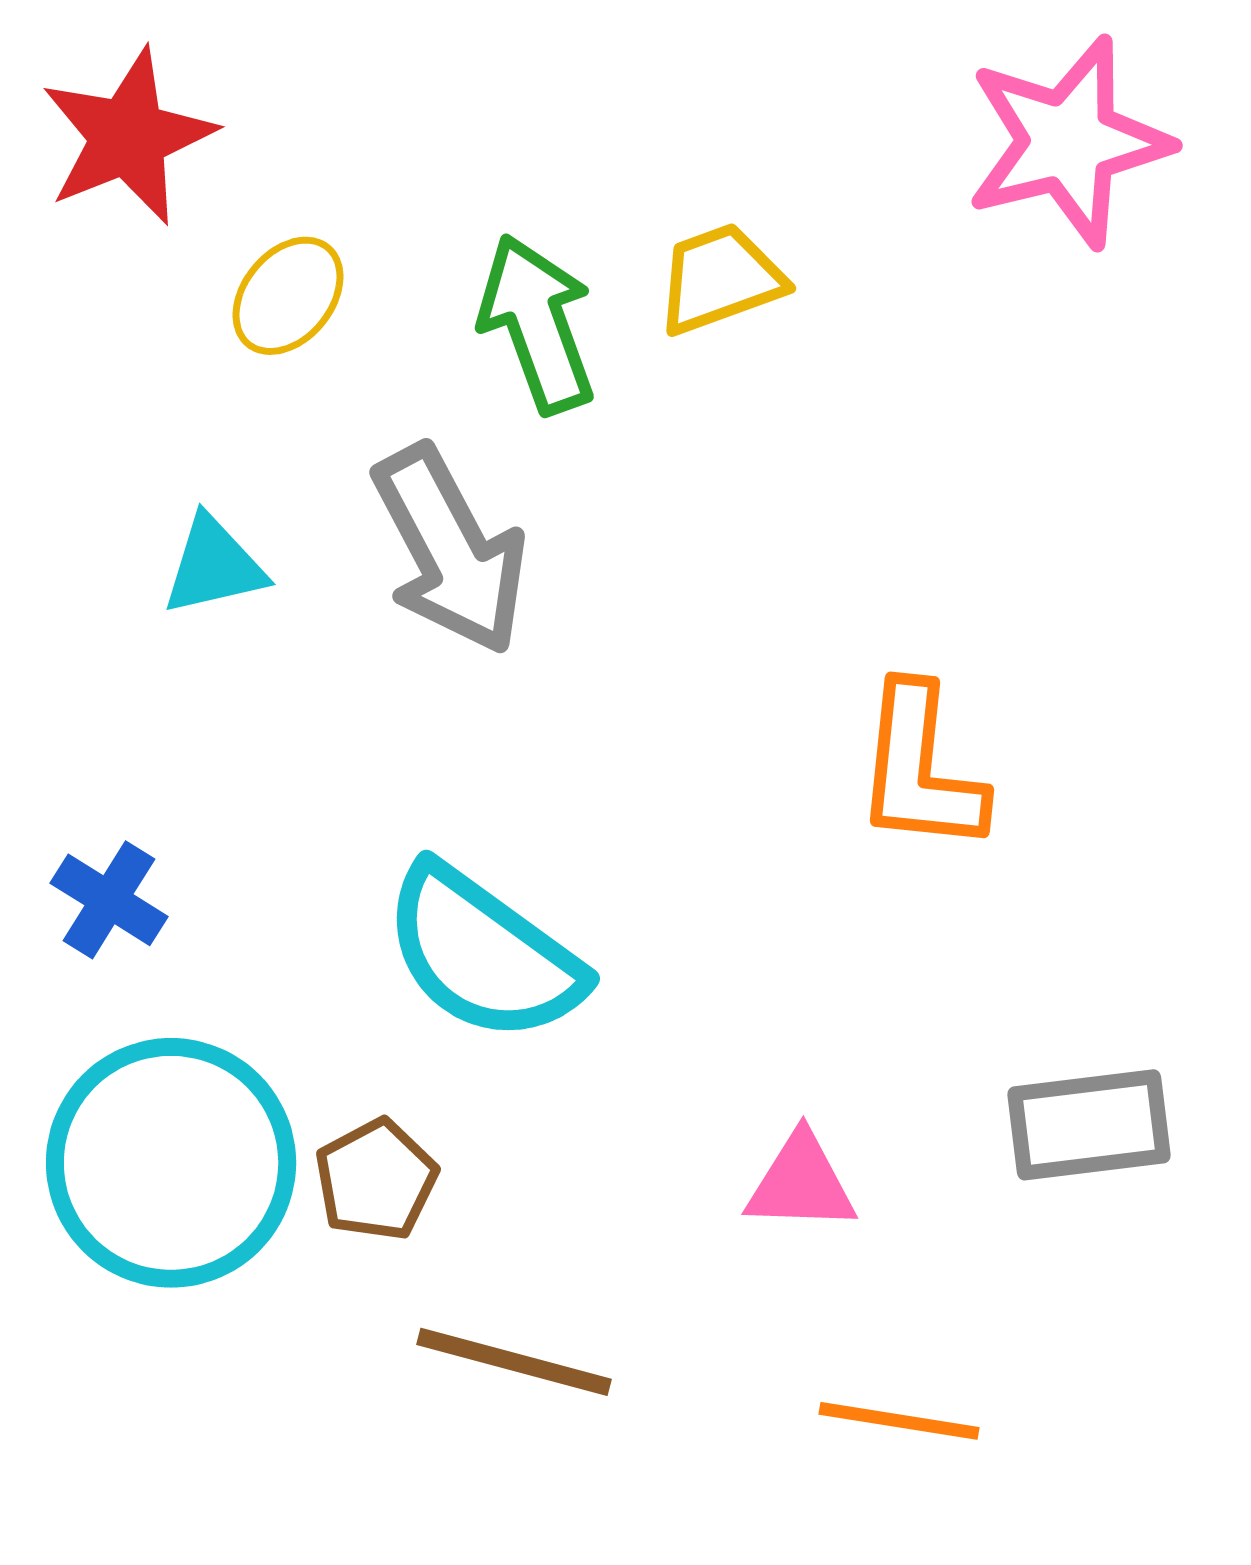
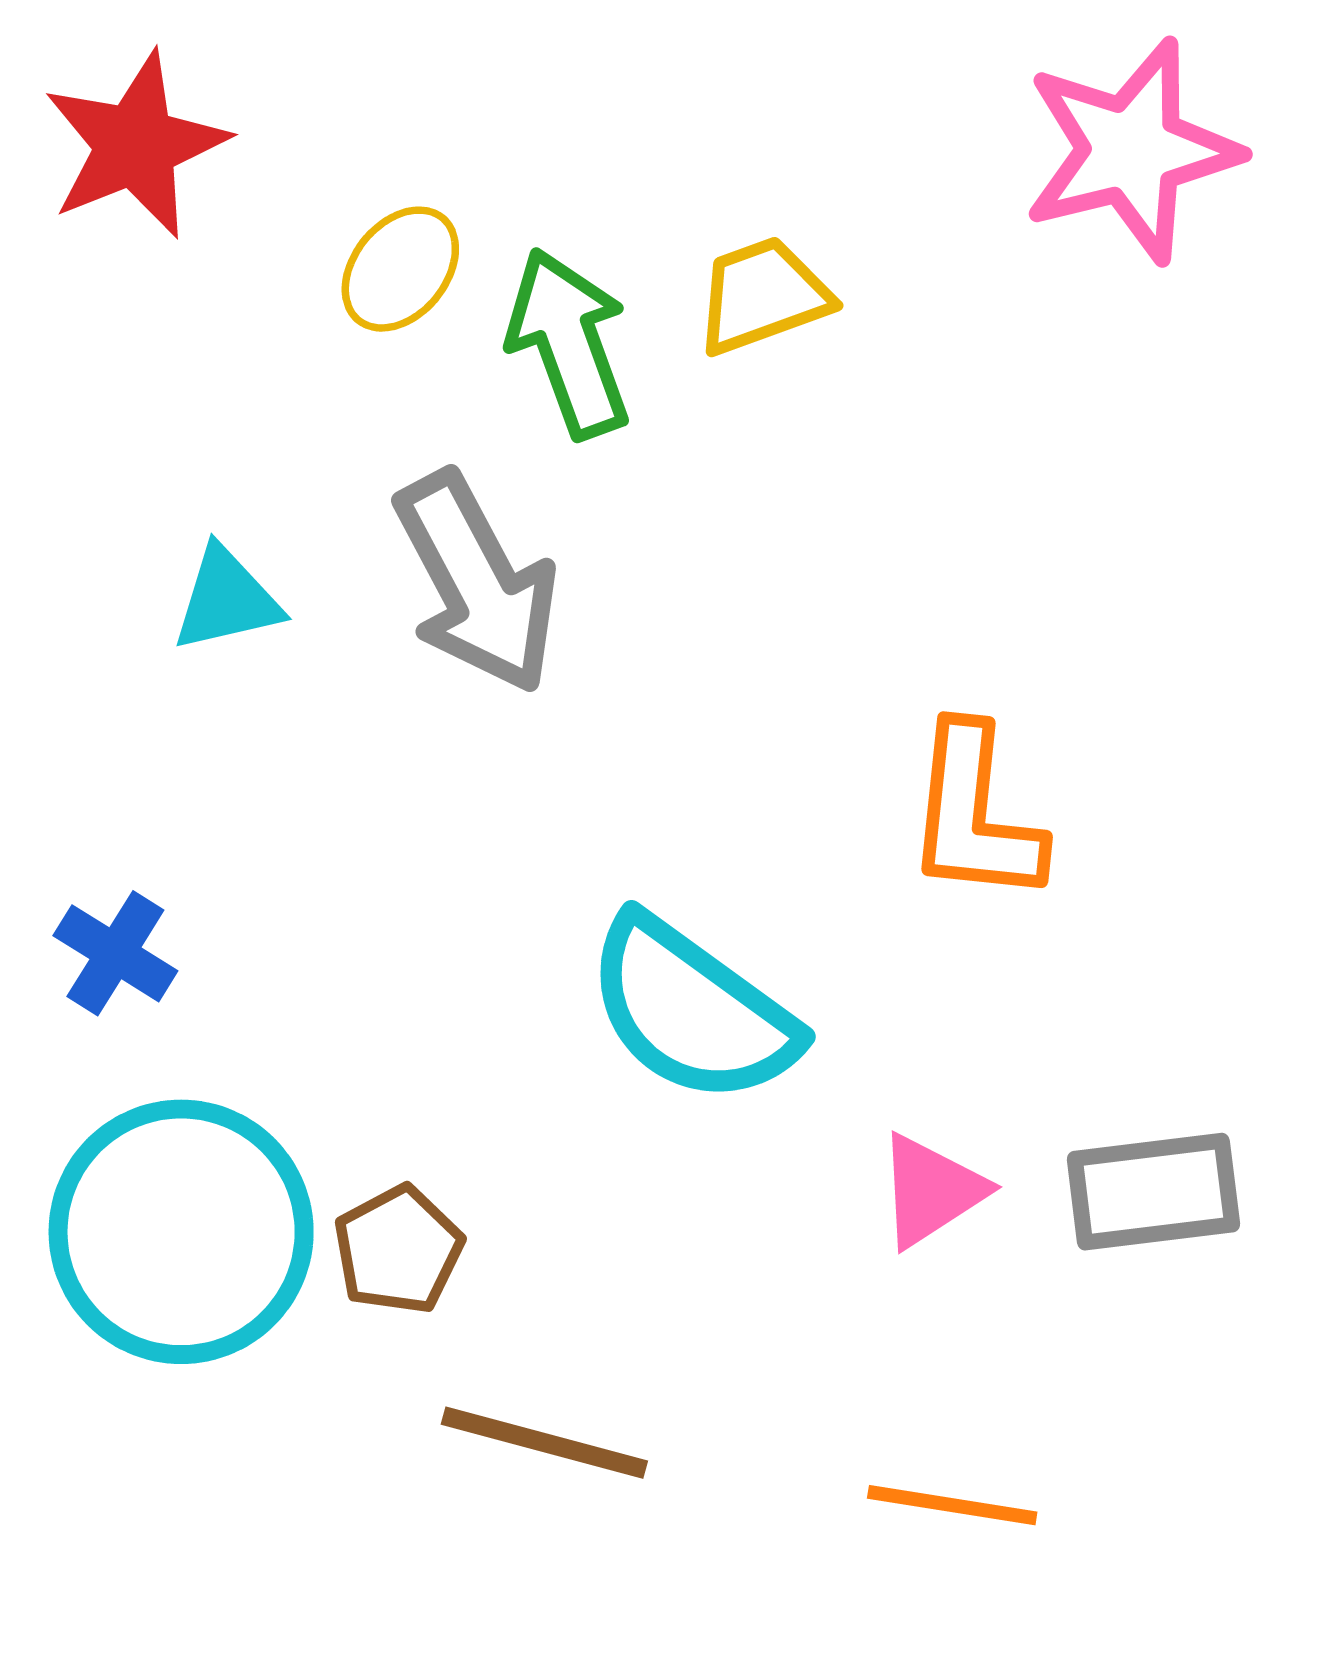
yellow ellipse: (288, 296) -> (400, 269), moved
cyan semicircle: (483, 954) -> (692, 1010), moved
pink triangle: (801, 1183) -> (931, 1191), moved, turned -35

